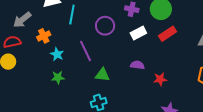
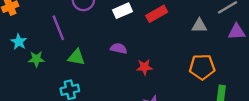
cyan star: (57, 54) -> (19, 42), moved
green star: (58, 77) -> (36, 59), moved

